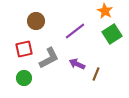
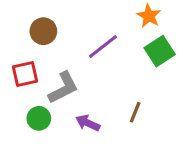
purple arrow: (77, 64) -> (88, 123), moved
green circle: (24, 78) -> (39, 118), moved

